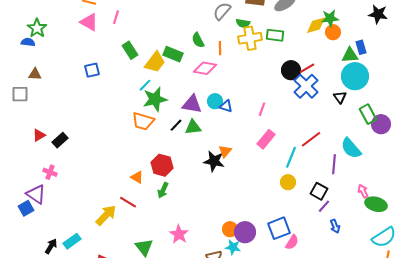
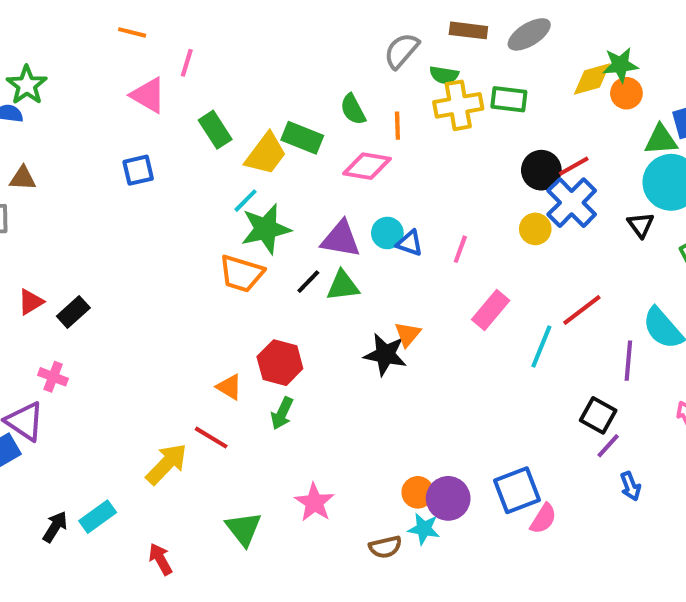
pink triangle: (89, 22) -> (148, 95), moved
pink line: (262, 109) -> (460, 249), moved
yellow circle: (288, 182) -> (535, 229), moved

